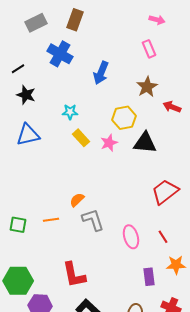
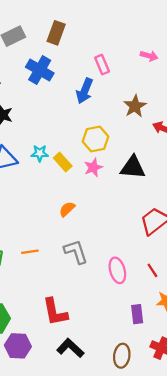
pink arrow: (157, 20) -> (149, 56), moved
pink rectangle: (149, 49) -> (102, 65), moved
cyan star: (70, 112) -> (40, 153), moved
yellow hexagon: (124, 118) -> (96, 139), moved
orange semicircle: (77, 200) -> (67, 209), moved

